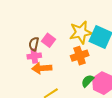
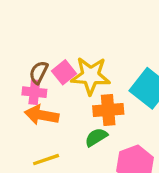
yellow star: (81, 32) -> (91, 76), moved
green semicircle: (88, 81) -> (96, 137), moved

